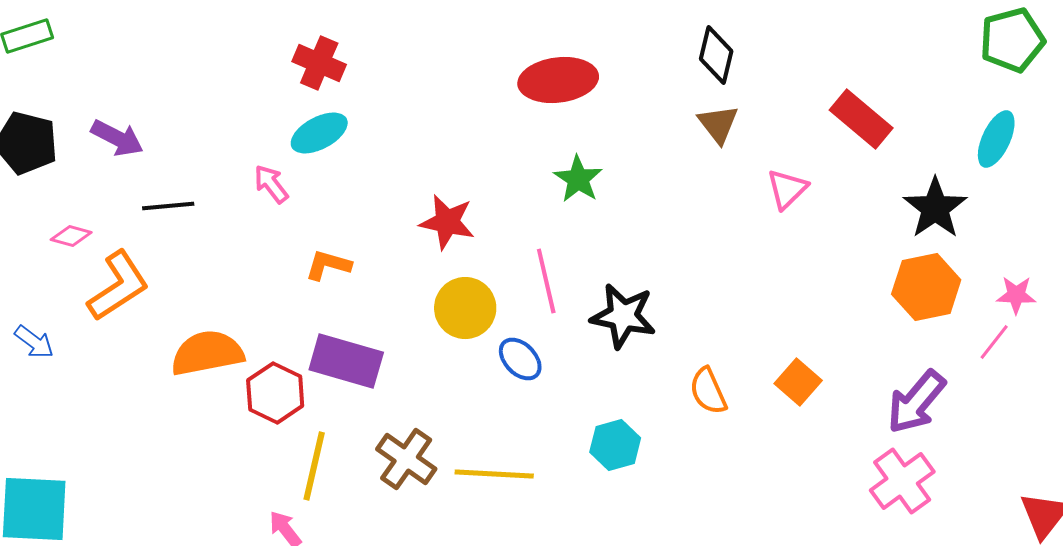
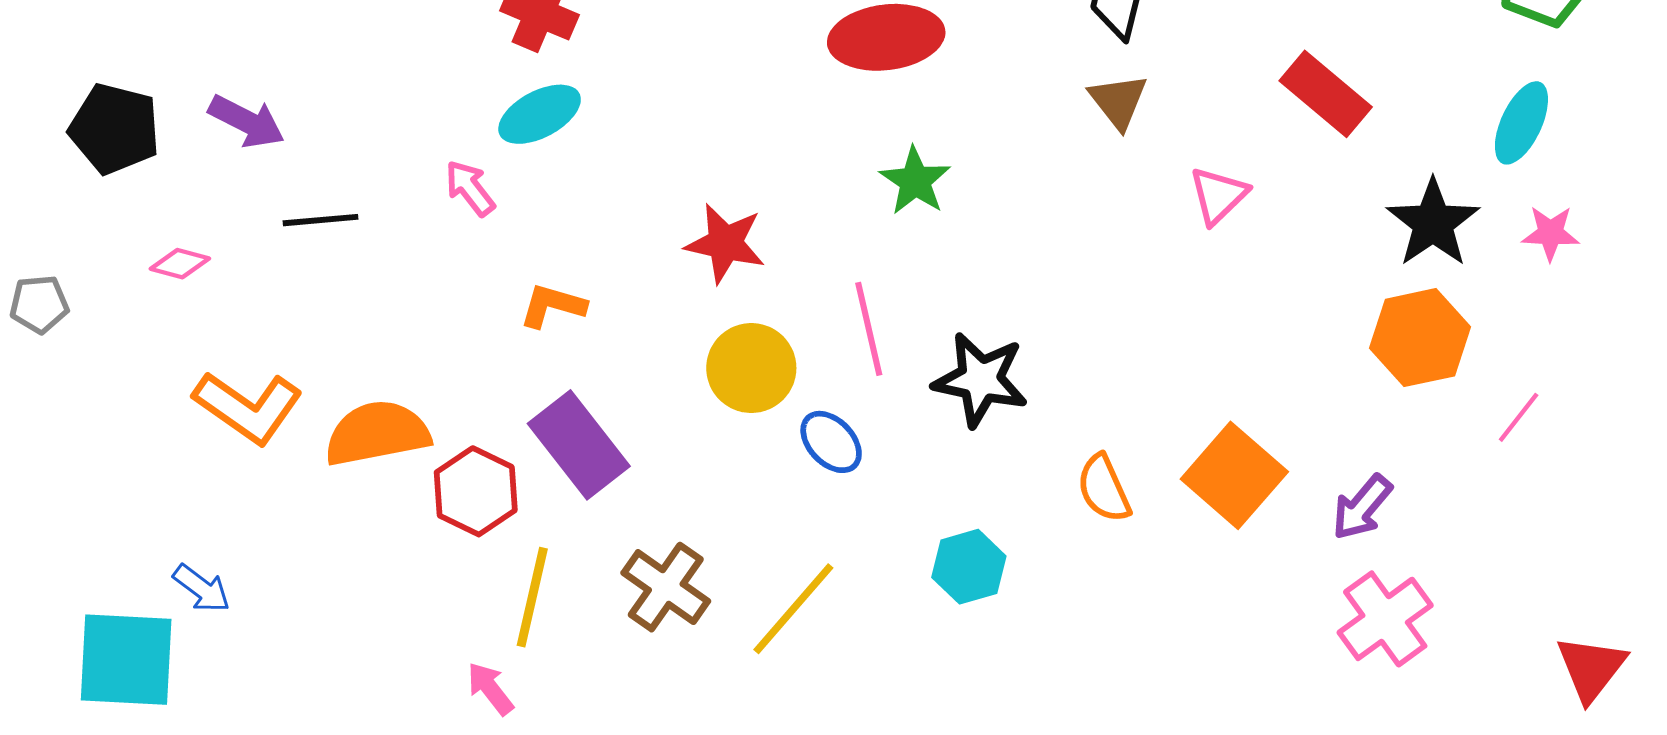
orange L-shape: (118, 286) -> (248, 407), moved, turned 68
pink star: (1016, 295) -> (1550, 233), moved
blue arrow: (34, 342) -> (202, 588), moved
purple rectangle: (346, 361) -> (579, 445), turned 36
orange square: (798, 382) -> (1234, 475), size x1.5
purple arrow: (916, 402) -> (1362, 507), moved, size x0.7
yellow line: (494, 474) -> (793, 609), turned -52

